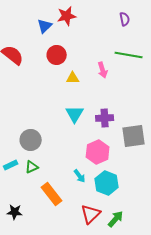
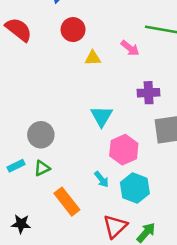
pink arrow: (103, 70) -> (130, 48), turned -35
cyan triangle: (75, 114) -> (102, 116), moved
purple cross: (105, 118) -> (149, 93), moved

